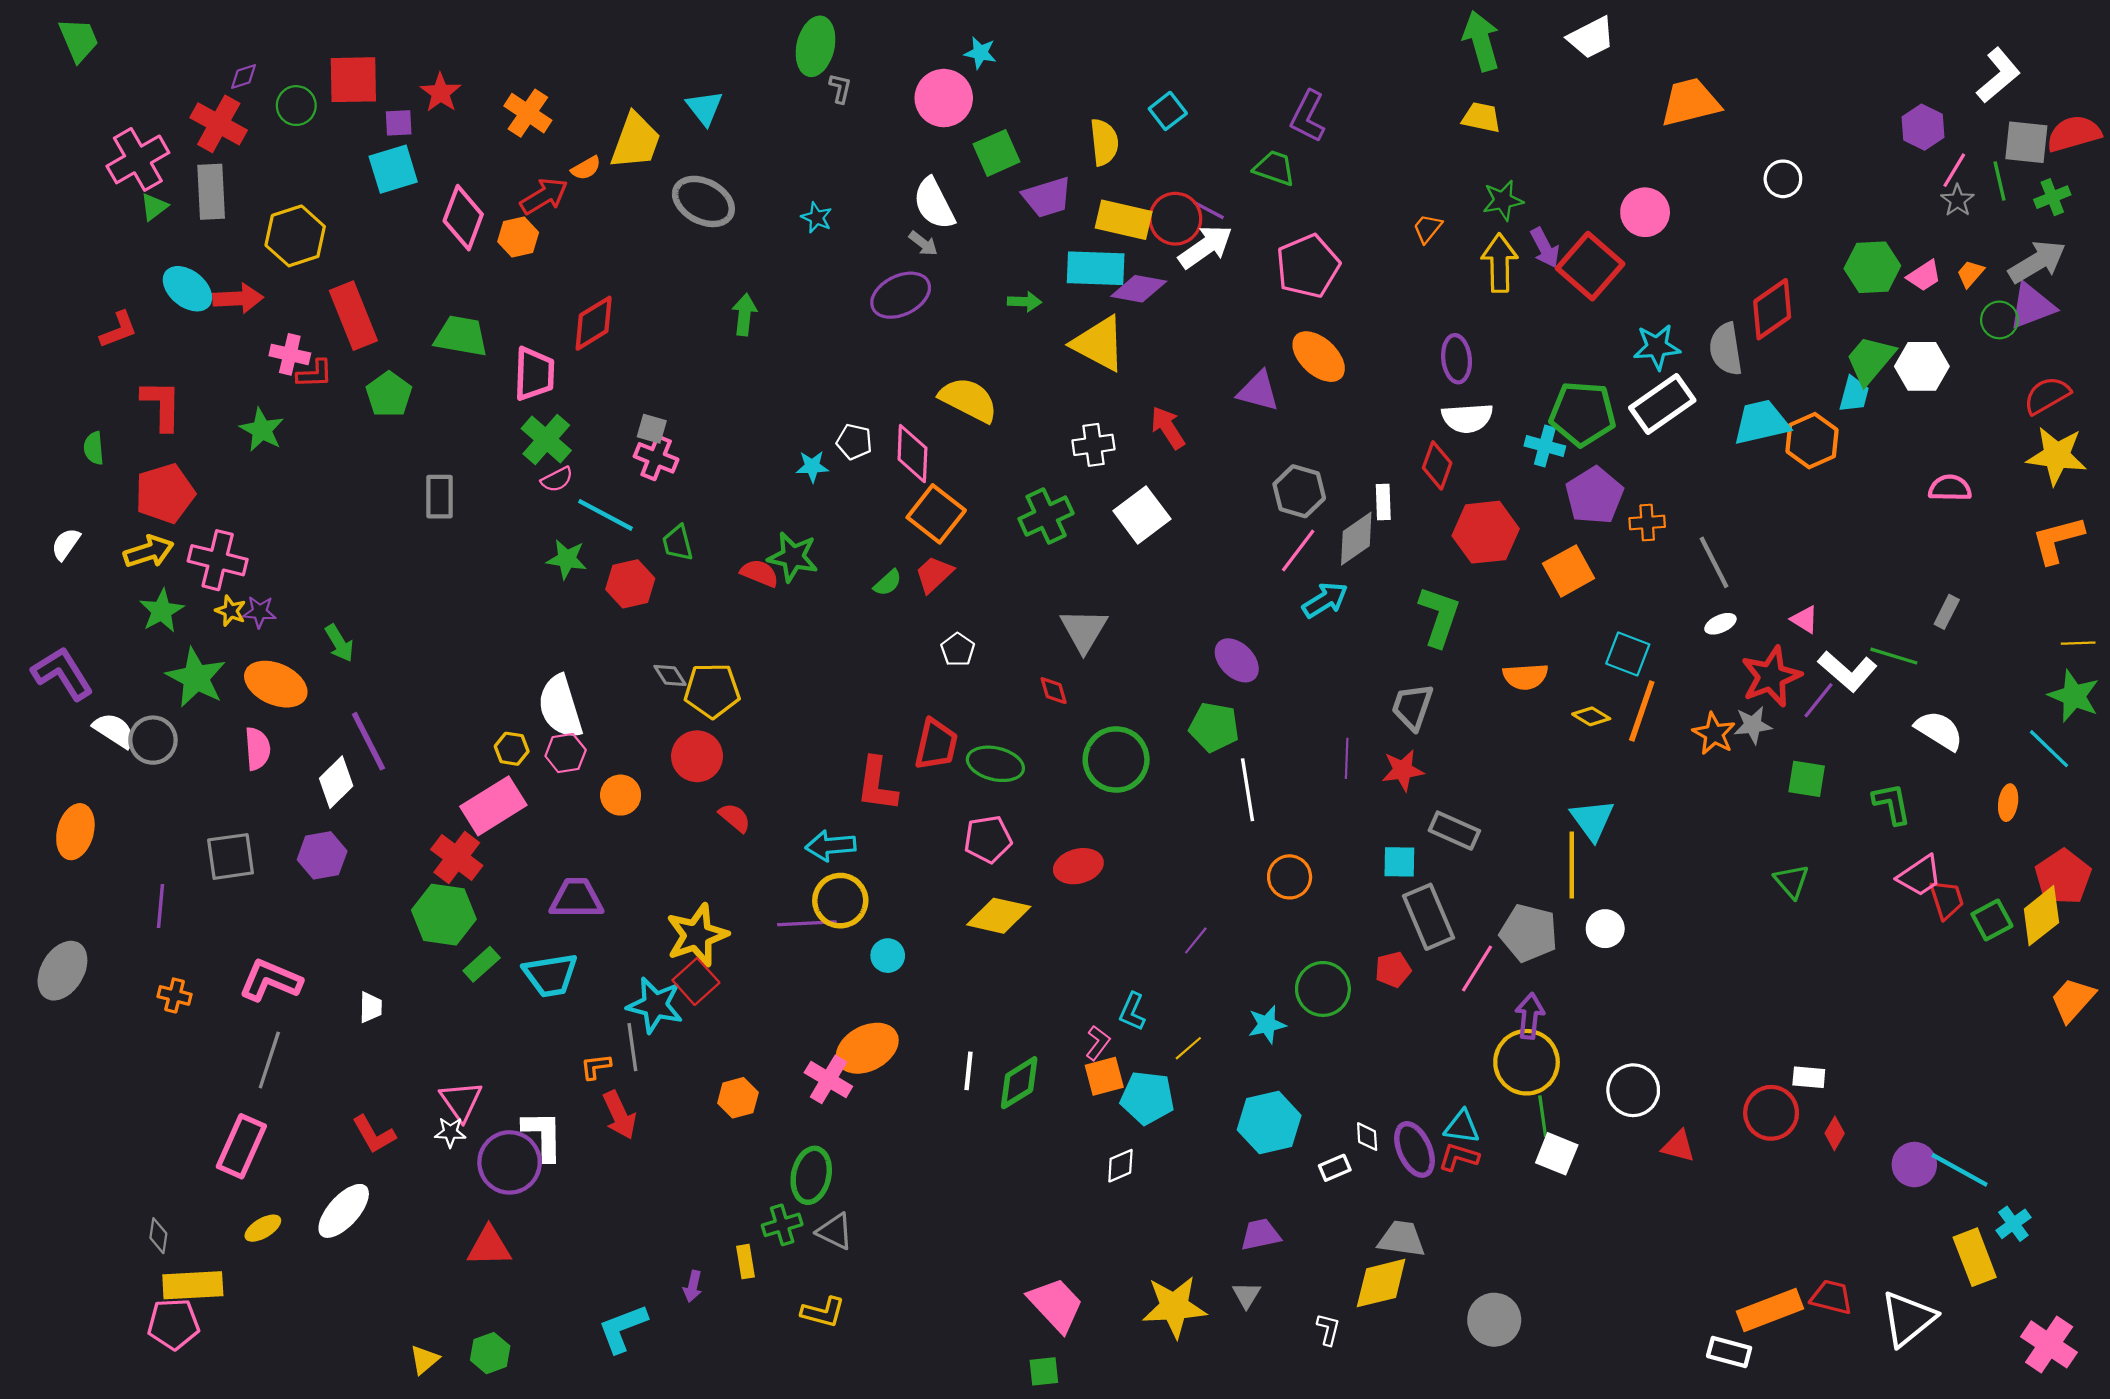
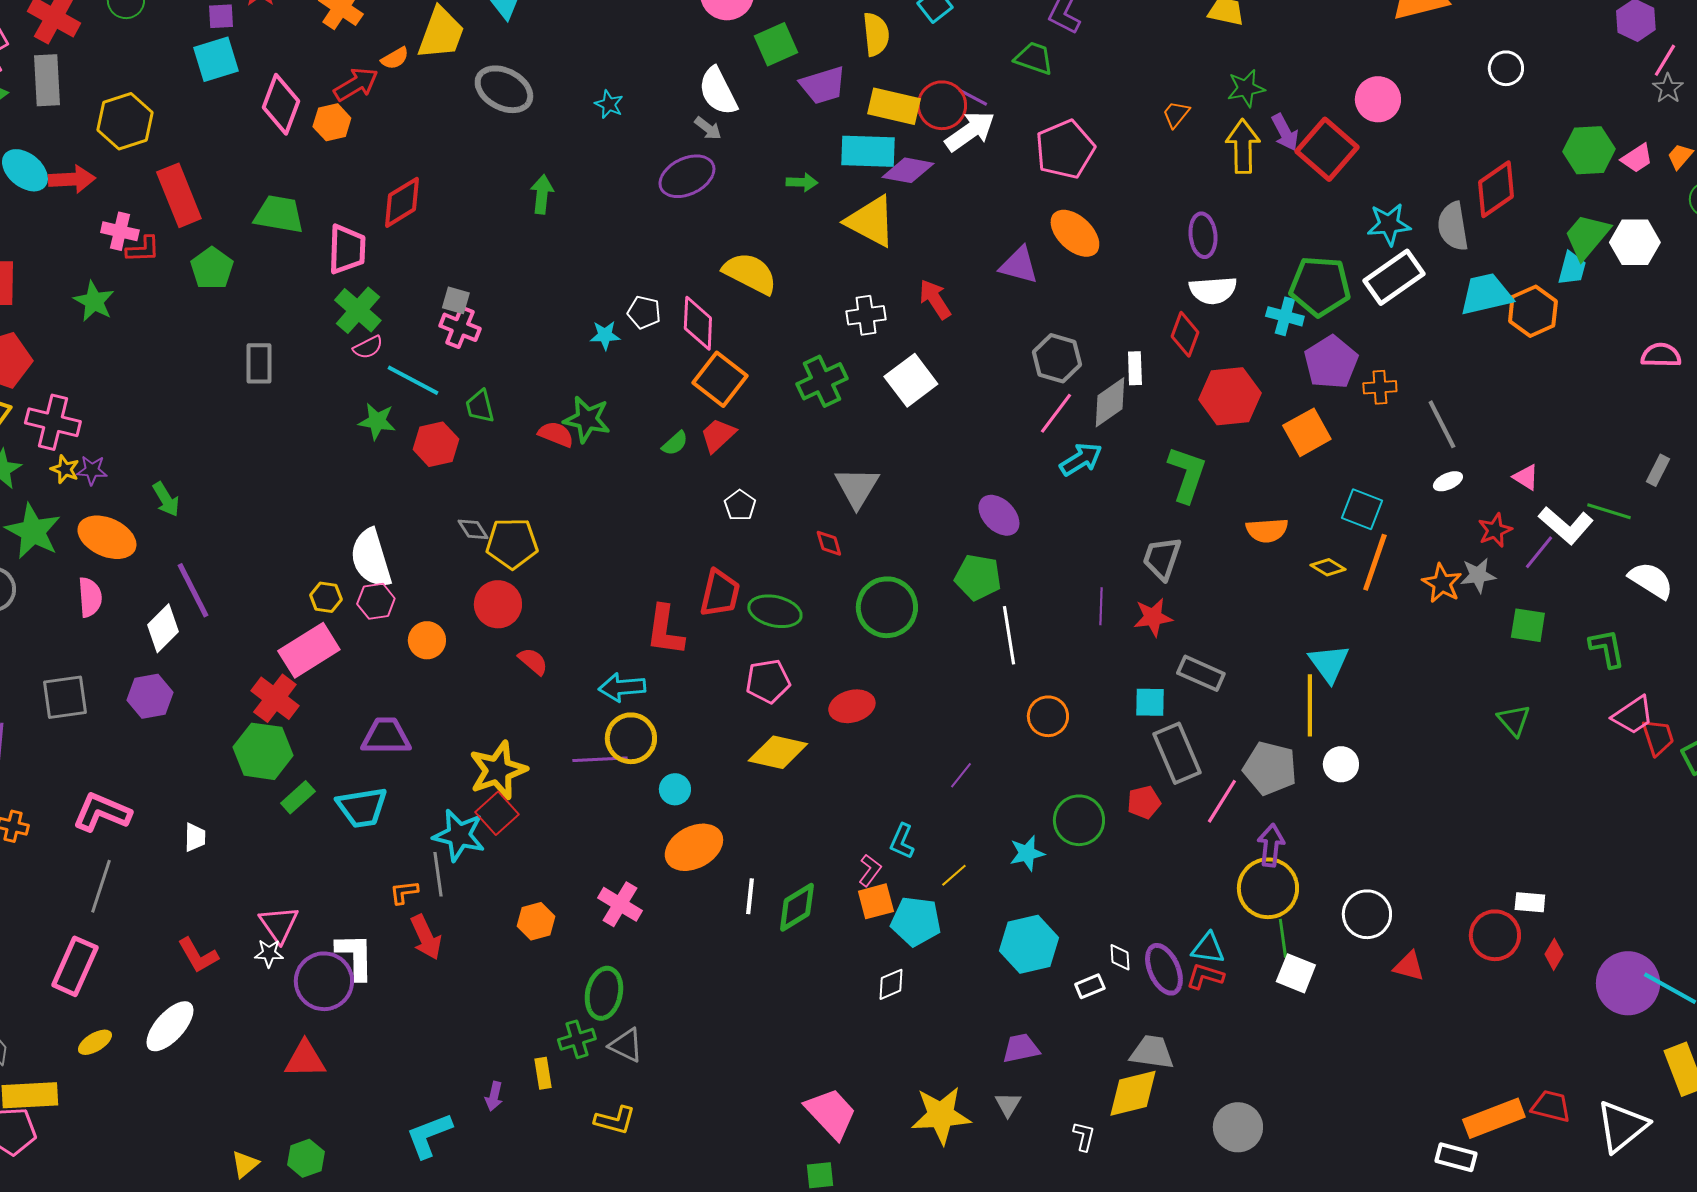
red star: (1771, 677) -> (1495, 530), size x0.6
orange ellipse: (867, 1048) -> (694, 847), moved
purple circle: (1914, 1165) -> (1628, 983), size x1.5

